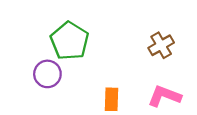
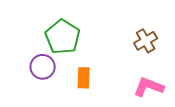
orange rectangle: (111, 99) -> (84, 78), moved

